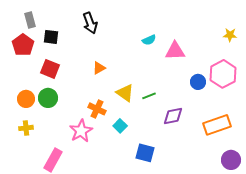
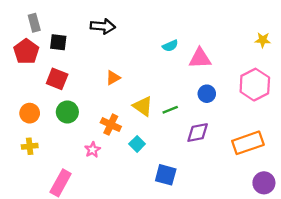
black arrow: (90, 23) -> (103, 26), turned -65
blue circle: (198, 82) -> (207, 94), moved
green circle: (48, 98) -> (67, 112), moved
pink star: (81, 131) -> (93, 150), size x0.6

